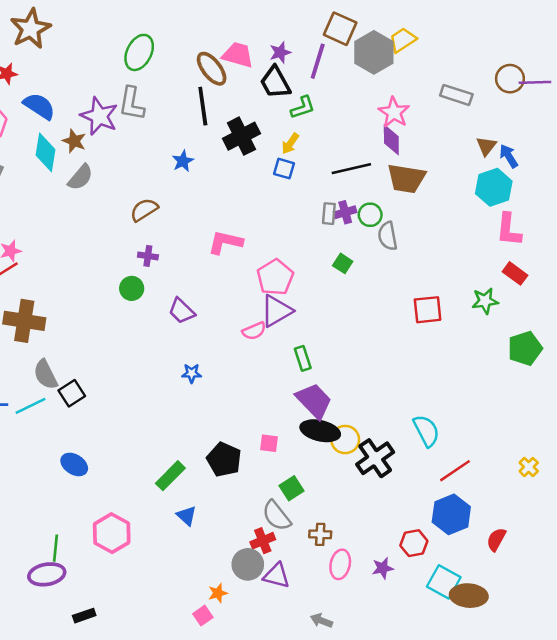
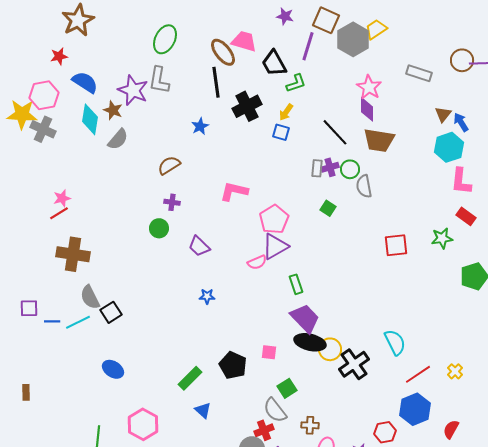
purple star: (280, 52) -> (285, 16), moved, turned 30
black line: (351, 169) -> (335, 132), turned 60
yellow cross: (529, 467) -> (455, 371), moved

